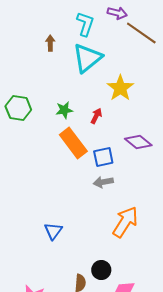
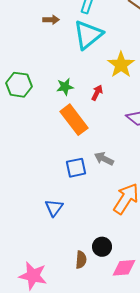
brown arrow: (50, 43) -> (51, 20), turned 91
blue square: (103, 157) -> (76, 168), moved
gray arrow: (103, 182) -> (104, 159), turned 36

